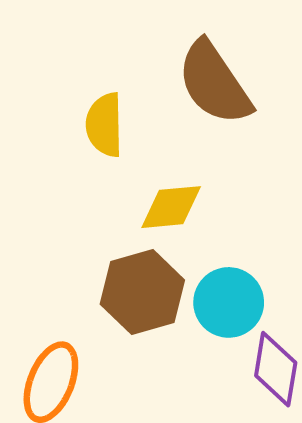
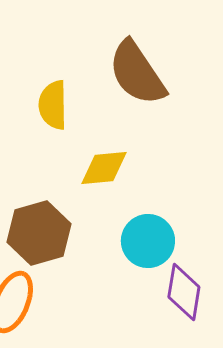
brown hexagon: (142, 292) -> (39, 233), moved

